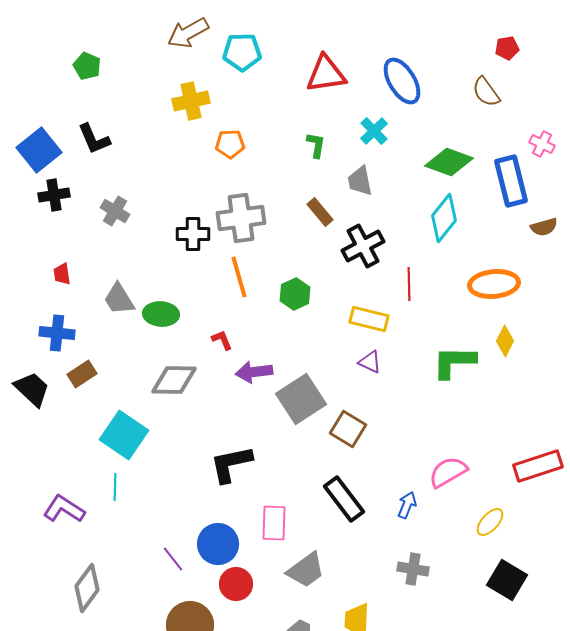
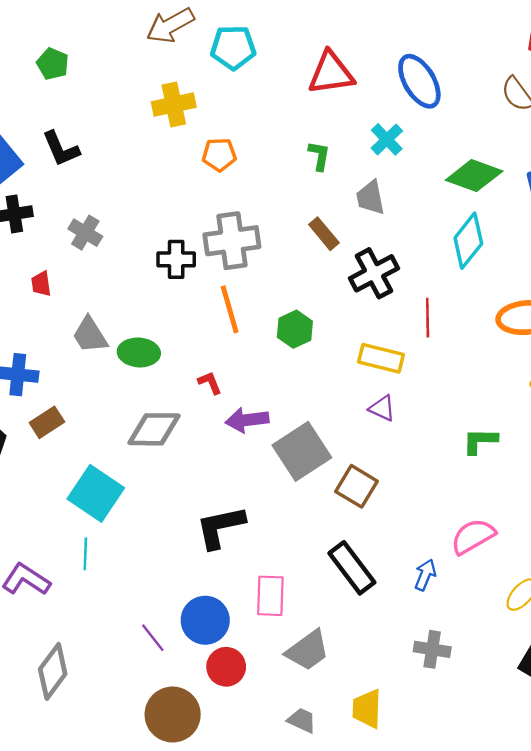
red trapezoid: (62, 274) -> (41, 284), moved
green L-shape: (454, 362) -> (480, 441), moved, size x0.7

